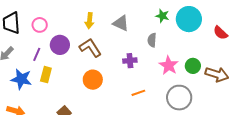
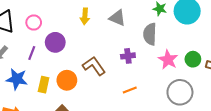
gray semicircle: (152, 40) -> (150, 34), size x1.5
brown L-shape: (90, 48) -> (94, 66), moved
yellow rectangle: (46, 75) -> (44, 85), moved
orange circle: (93, 80) -> (67, 80), moved
orange line: (138, 93) -> (130, 90), moved

